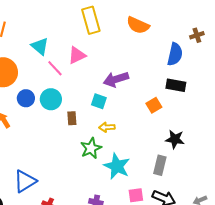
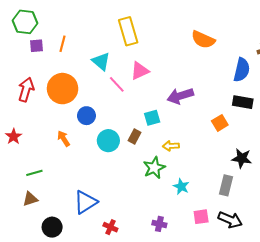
yellow rectangle: (91, 20) -> (128, 31), moved
cyan circle: (51, 99) -> (108, 141), moved
cyan square: (99, 101) -> (152, 118), moved, turned -35
brown rectangle: (72, 118) -> (134, 136), turned 32
cyan star: (117, 166) -> (181, 186), size x0.6

